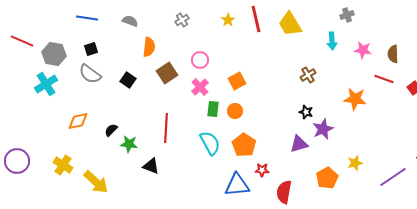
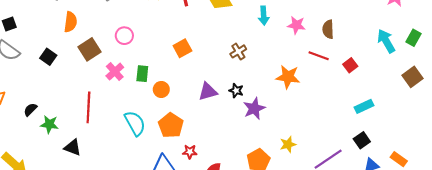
orange square: (237, 81) -> (182, 48), moved
pink cross: (200, 87) -> (115, 72), moved
green rectangle: (213, 109) -> (142, 74), moved
purple triangle: (299, 144) -> (208, 92), moved

